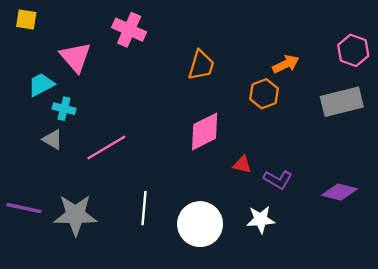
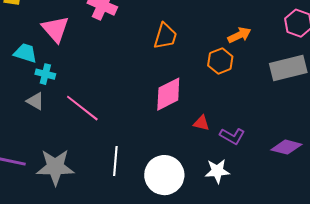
cyan trapezoid: (41, 85) -> (25, 53), turned 45
pink line: (106, 147) -> (82, 108), turned 69

